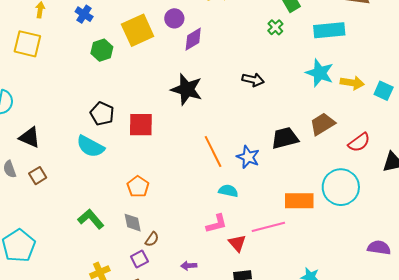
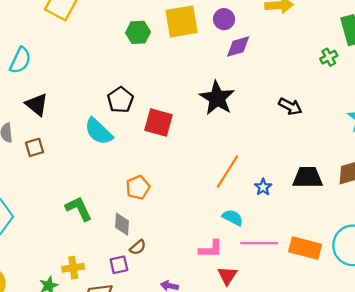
orange line: (213, 151) -> (227, 171), turned 44
blue star: (248, 157) -> (263, 187), size x0.7
pink line: (268, 227) -> (259, 243), moved

